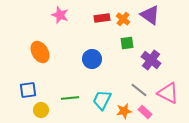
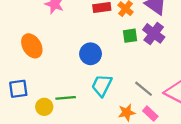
purple cross: (151, 60) -> (154, 33), moved
cyan trapezoid: (102, 100) -> (102, 85), moved
yellow circle: (41, 110) -> (44, 107), moved

